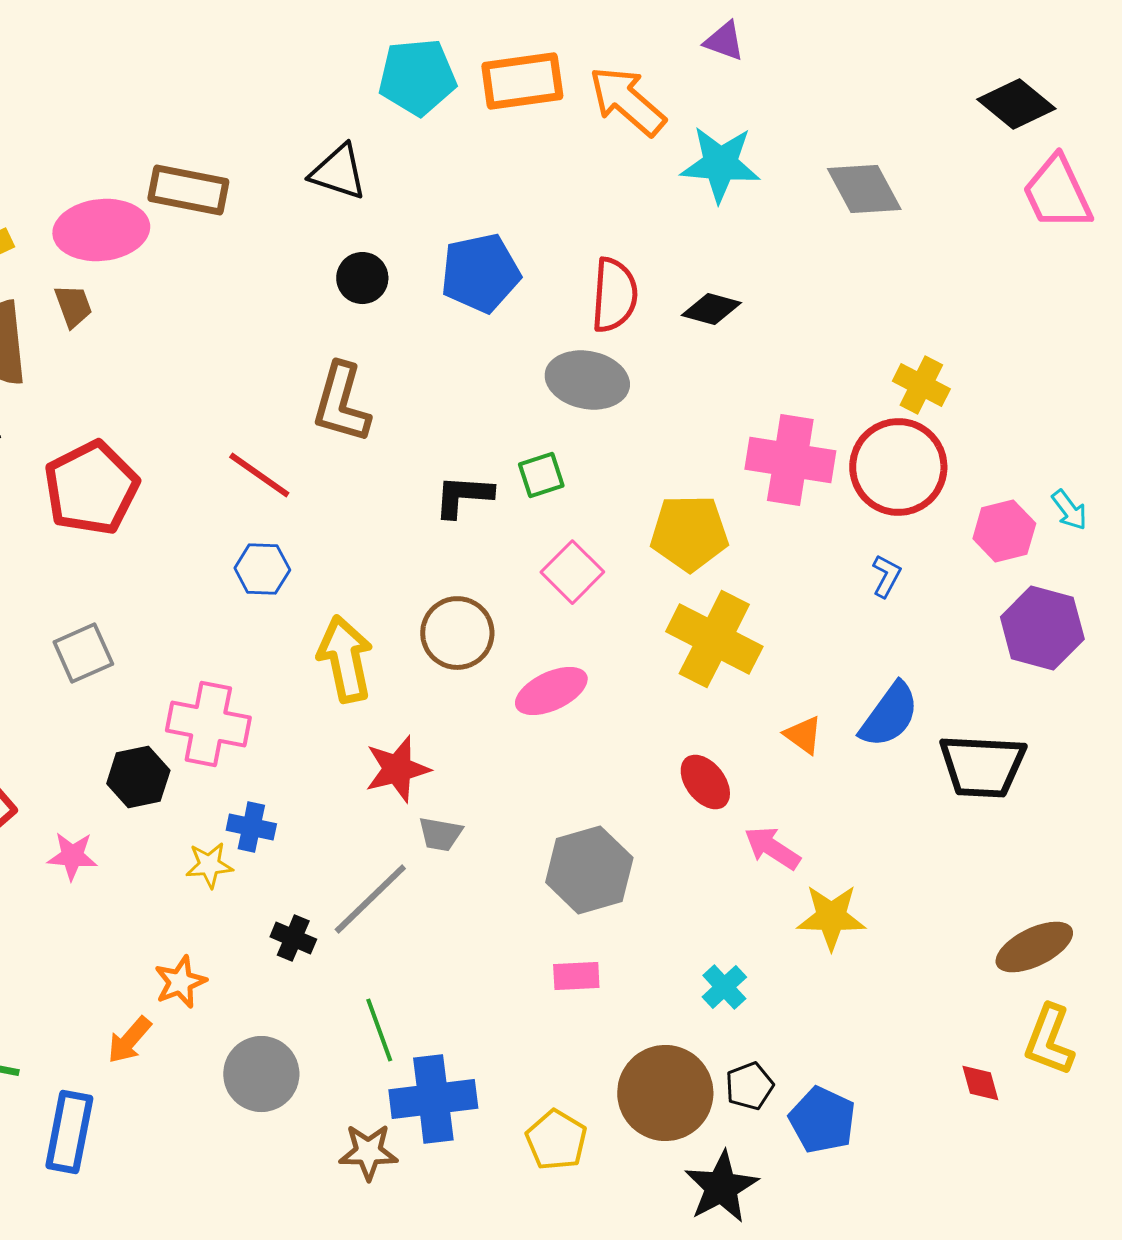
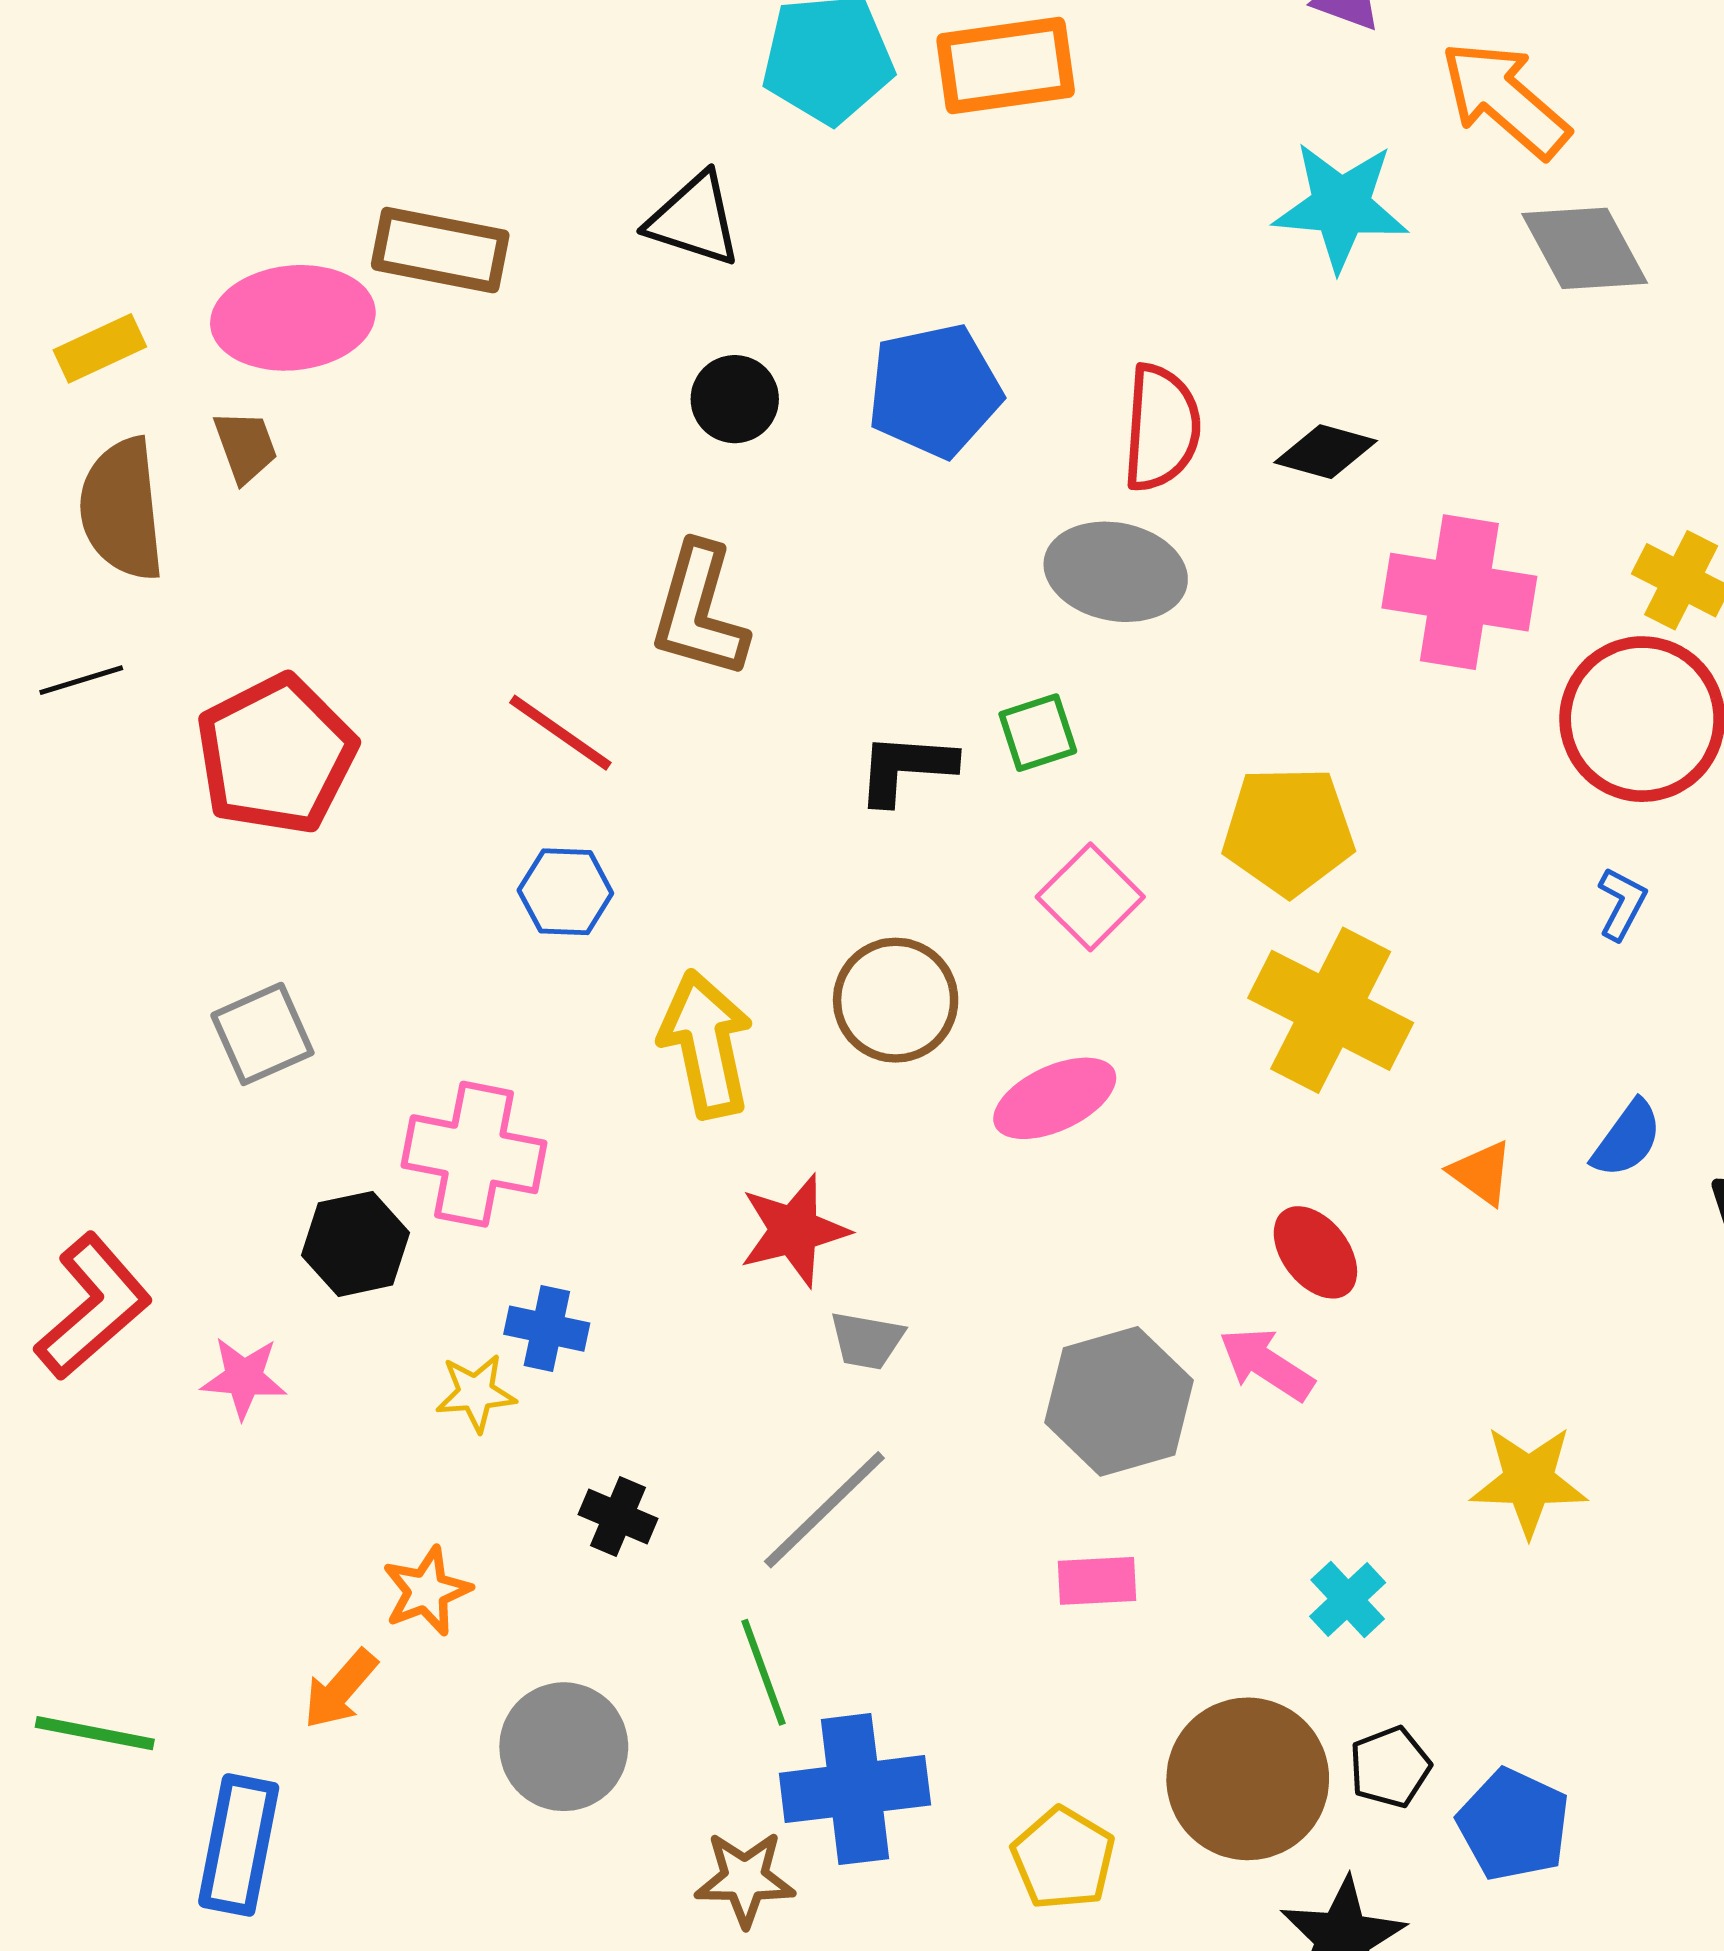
orange arrow: (627, 101) -> (1505, 99), moved
pink cross: (790, 460) -> (1459, 592), moved
blue semicircle: (889, 715) -> (1627, 1139), size x0.7
pink arrow: (772, 848) -> (1266, 1364), moved
gray line: (370, 899) -> (824, 1510), moved

